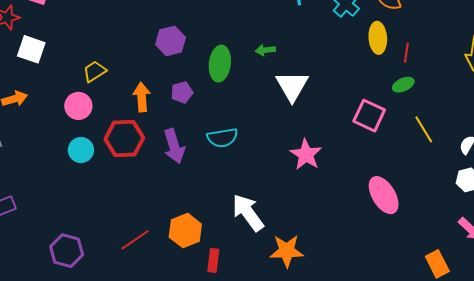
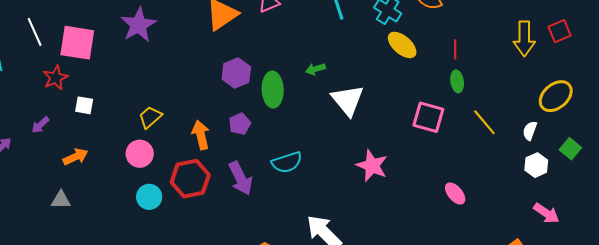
yellow ellipse: (378, 38) -> (402, 45), moved, turned -36
purple hexagon: (171, 41) -> (236, 73), moved
white square: (31, 49) -> (84, 105), size x0.7
green ellipse: (403, 85) -> (457, 81), turned -65
pink ellipse: (384, 195) -> (455, 193), size x0.6

